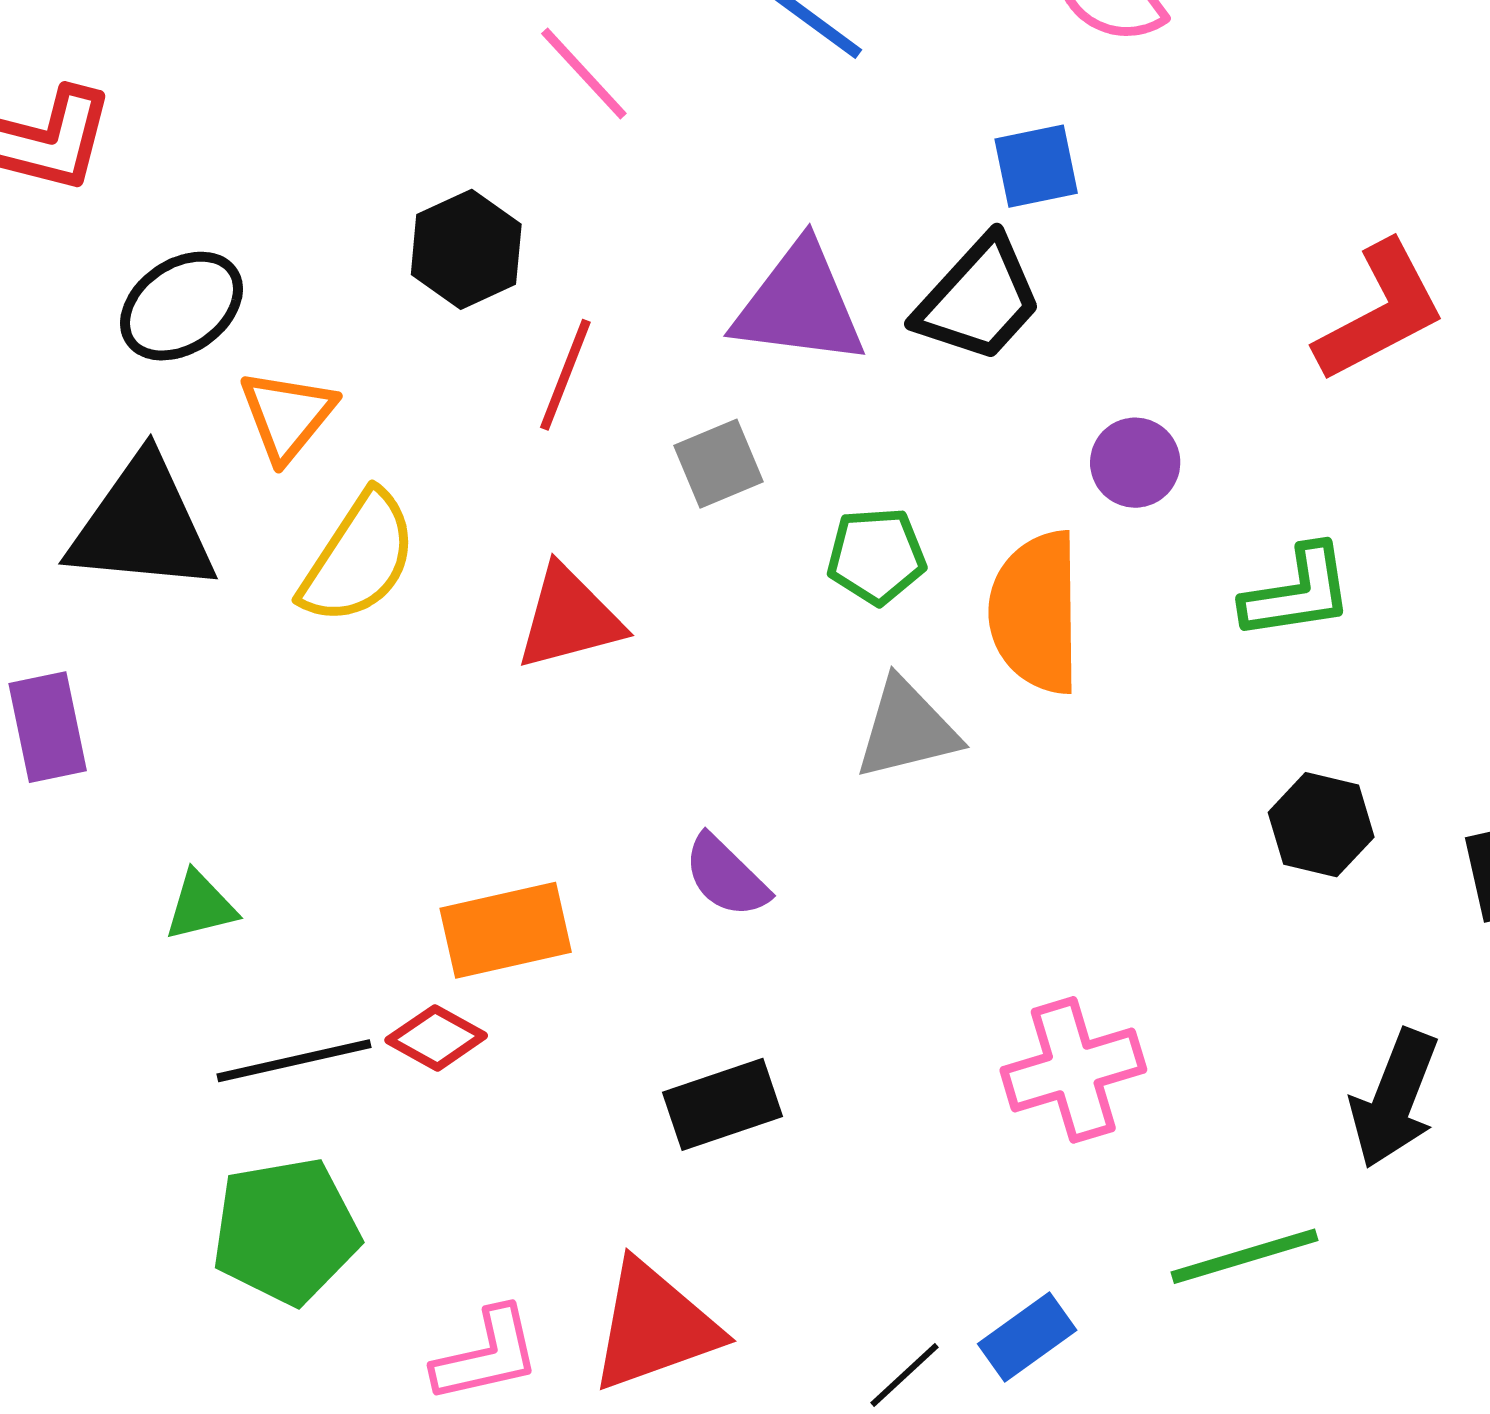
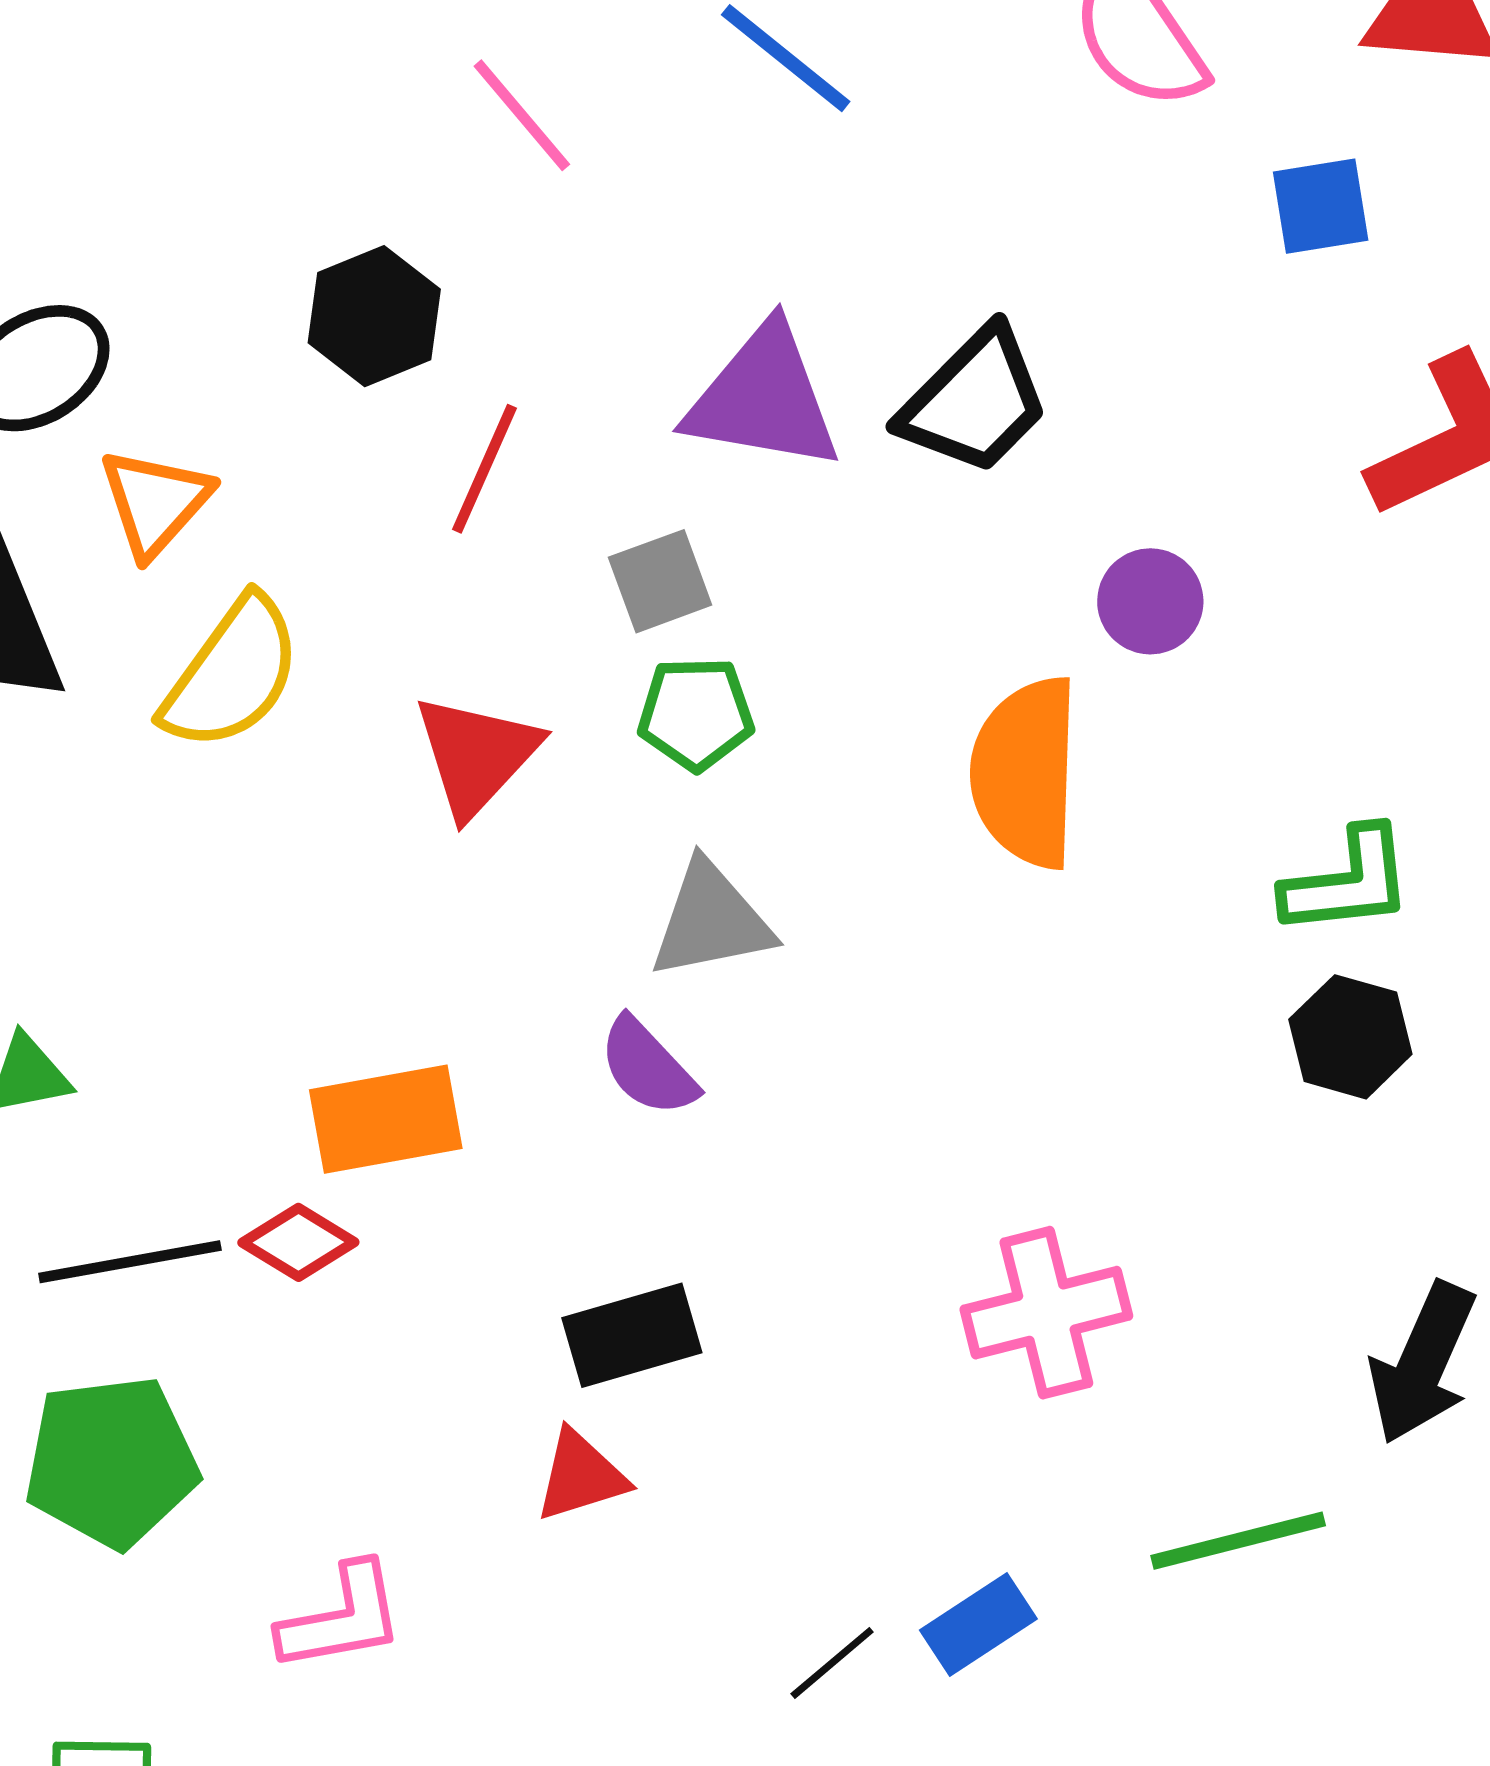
blue square: (1036, 166) -> (1321, 206), moved
green pentagon: (876, 556) -> (696, 714), moved
green L-shape: (1298, 593) -> (1348, 882), moved
red triangle: (569, 618) -> (476, 755), turned -35
gray triangle: (907, 729) -> (711, 920), moved
red triangle: (654, 1326) -> (581, 1476), moved, size x0.6

